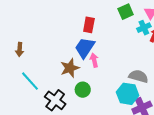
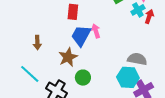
red rectangle: (89, 25) -> (73, 12), moved
brown arrow: (20, 49) -> (37, 43), moved
pink arrow: (94, 60) -> (96, 31), moved

